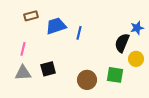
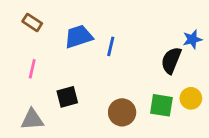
brown rectangle: (31, 16) -> (32, 22), moved, turned 48
yellow circle: (136, 59) -> (191, 98), moved
gray triangle: (23, 73) -> (32, 119), moved

